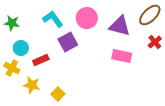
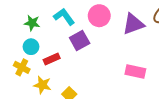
green star: (12, 23) -> (32, 23), moved
purple triangle: (120, 26) -> (133, 24), turned -35
pink rectangle: (122, 56) -> (135, 72), moved

